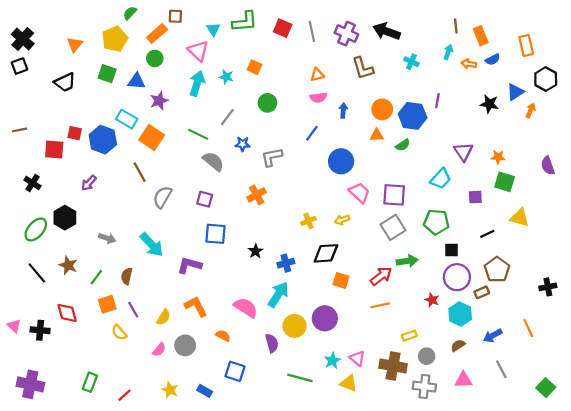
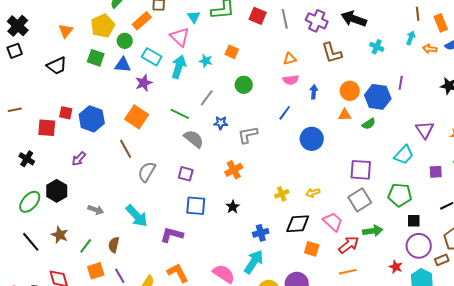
green circle: (155, 58) -> (125, 41), moved
cyan rectangle: (127, 119) -> (152, 57), moved
pink trapezoid: (359, 193) -> (333, 222), moved
black star: (256, 251) -> (233, 207), moved

